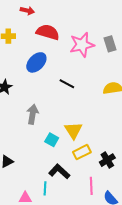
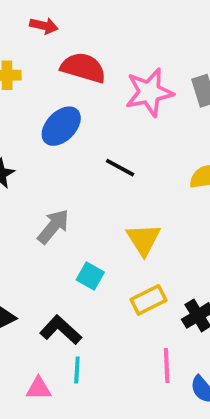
gray arrow: (33, 114) -> (53, 226), turned 30
yellow triangle: (73, 130) -> (144, 239), moved
black L-shape: (59, 171) -> (61, 330), moved

